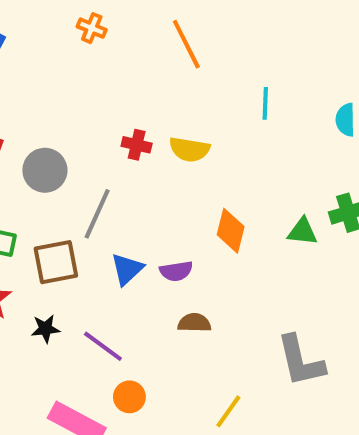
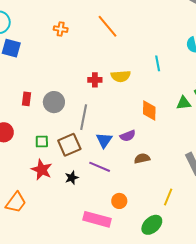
cyan line: (265, 103) -> (158, 63), moved
purple line: (103, 346) -> (100, 167), moved

